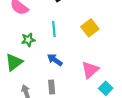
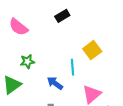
cyan line: (54, 29) -> (73, 67), moved

